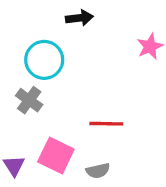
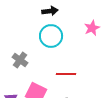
cyan circle: (44, 60) -> (51, 36), moved

